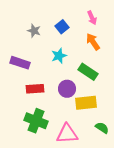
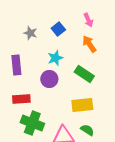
purple rectangle: (20, 63) -> (16, 65), turned 66
red rectangle: (35, 89) -> (21, 99), moved
purple circle: (67, 89) -> (49, 79), moved
green semicircle: (102, 128) -> (87, 130), moved

